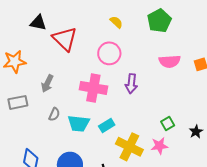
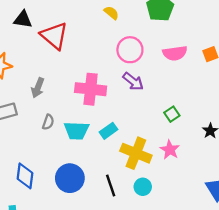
pink circle: (109, 53) -> (130, 50), moved
purple arrow: (131, 84) -> (133, 81), turned -54
green square: (168, 124) -> (172, 114), moved
pink star: (159, 146) -> (170, 150), turned -30

